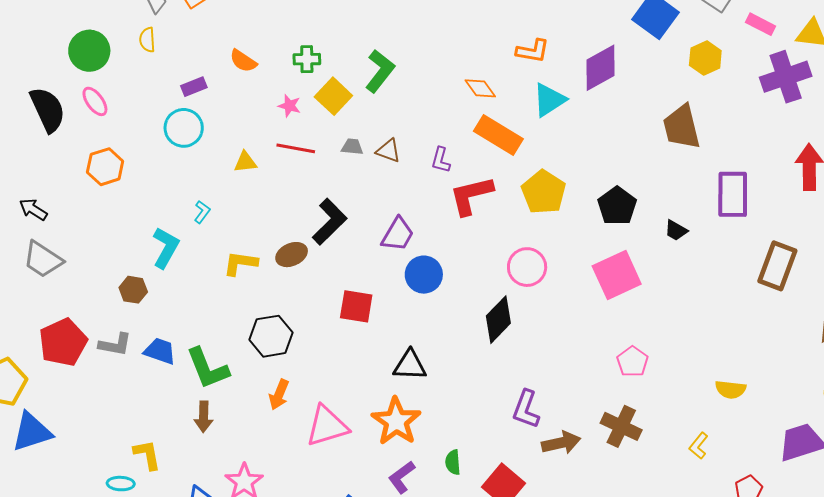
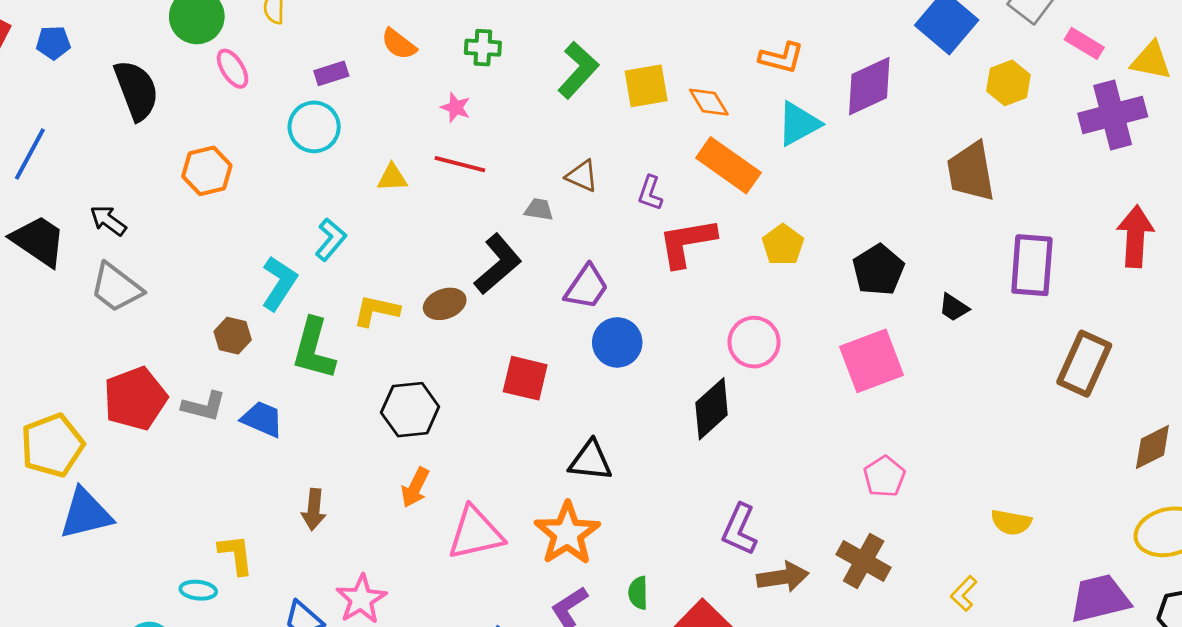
yellow square: (333, 96) -> (646, 86), moved, turned 33
pink ellipse: (95, 101) -> (233, 69), moved
gray trapezoid: (352, 147) -> (539, 209), moved
yellow pentagon: (544, 192) -> (783, 245), size x0.7
cyan L-shape: (202, 212) -> (331, 240), size x1.4
green L-shape: (208, 368) -> (314, 349), moved, turned 33

